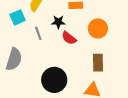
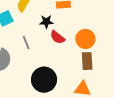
orange circle: (98, 28) -> (85, 39), moved
gray line: (38, 33) -> (26, 43), moved

